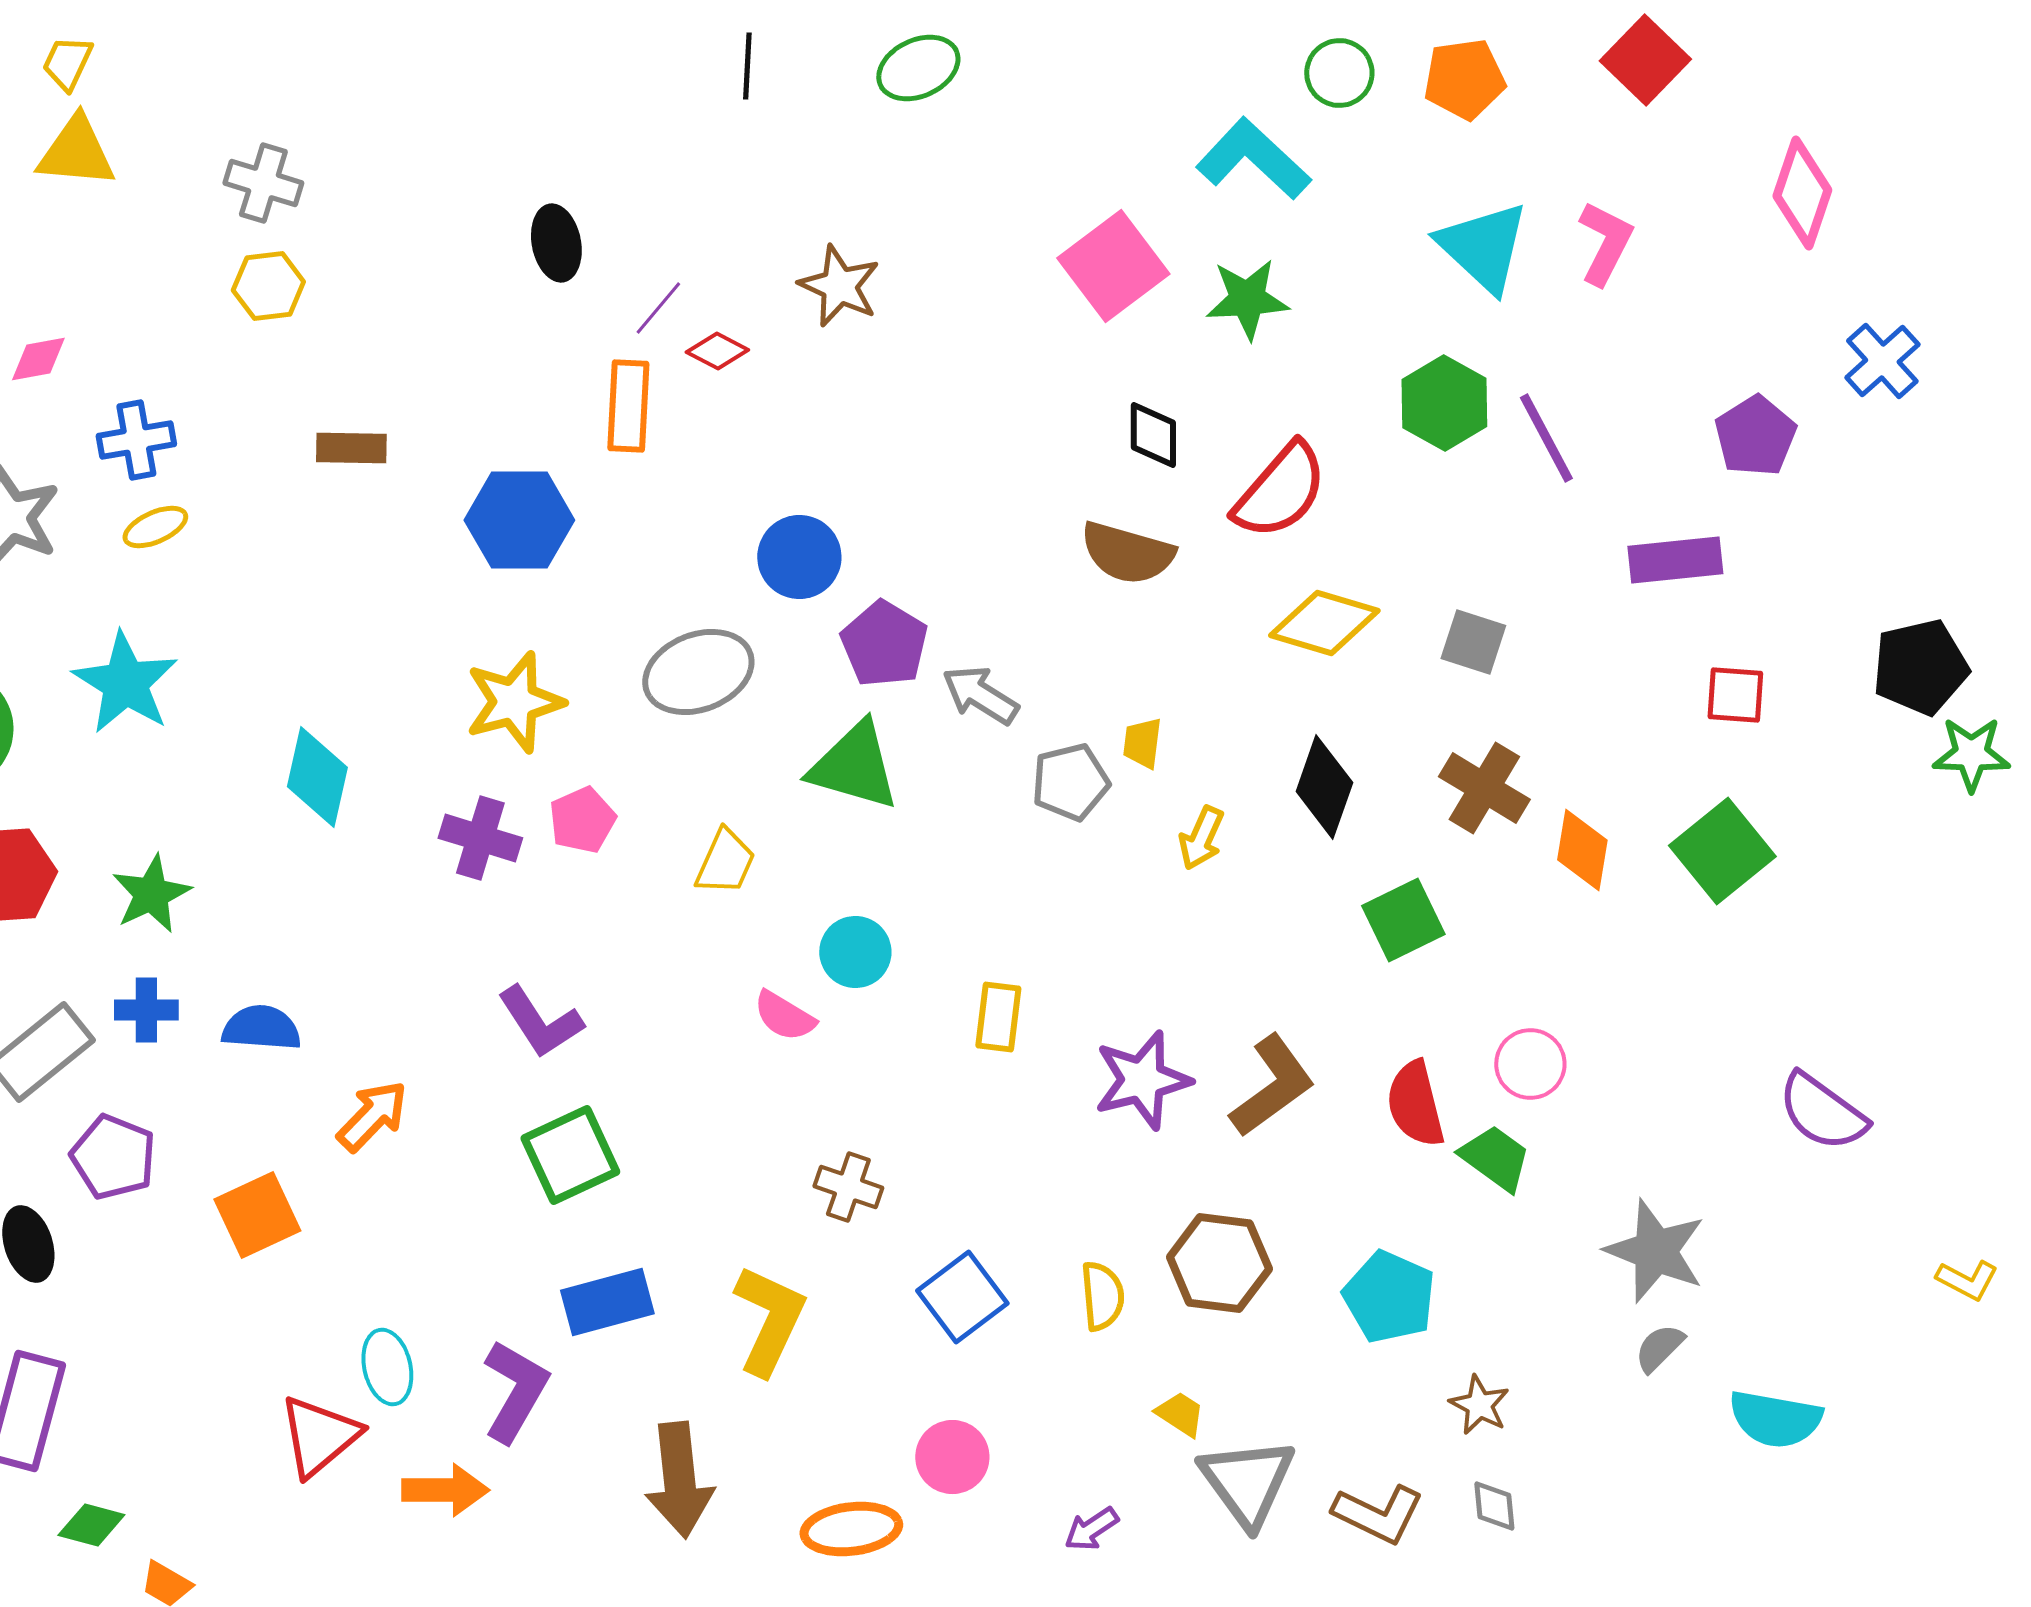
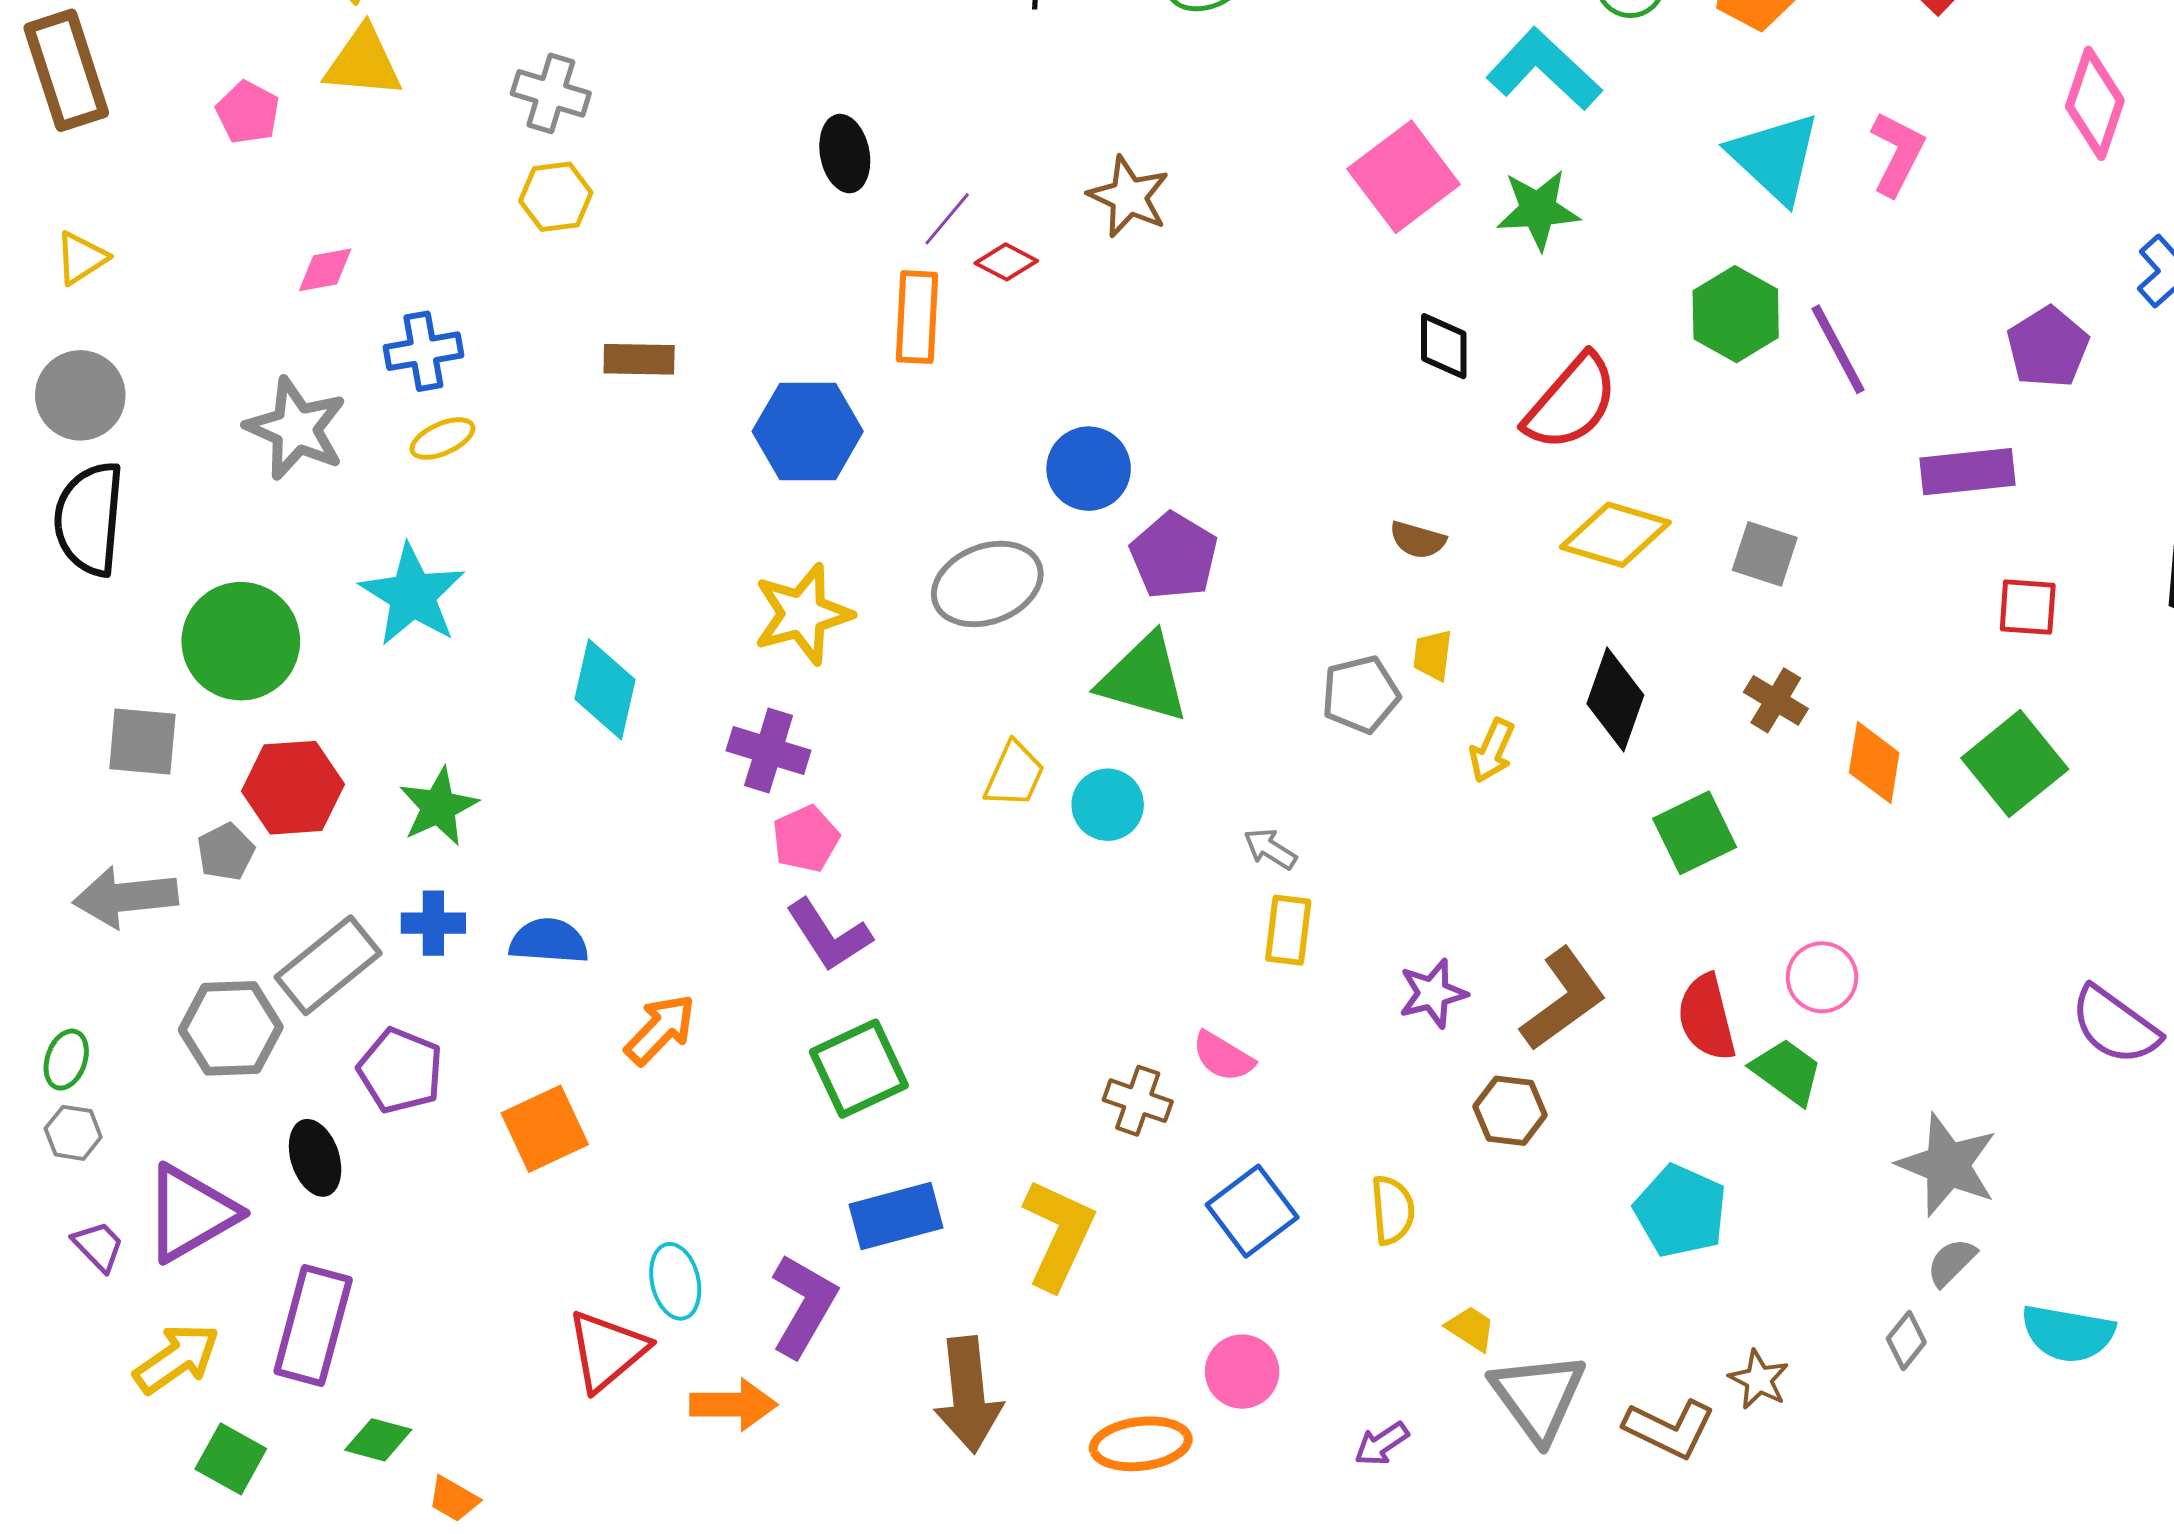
brown semicircle: (1127, 553) -> (1418, 540), moved, size x0.6
gray arrow: (980, 695) -> (1270, 849), moved, size x0.7
brown cross: (1484, 788) -> (1776, 700), size x0.7
pink pentagon: (582, 820) -> (806, 839), moved
cyan circle: (855, 952) -> (1108, 805), moved
pink semicircle: (784, 1016) -> (1223, 1057), moved
purple star: (1142, 1080) -> (1433, 993), size x0.7
brown hexagon: (1219, 1263) -> (1510, 1111), moved, size x0.7
brown star: (1479, 1405) -> (1759, 1380), moved
gray diamond: (1494, 1506) -> (1906, 1340), moved, turned 44

